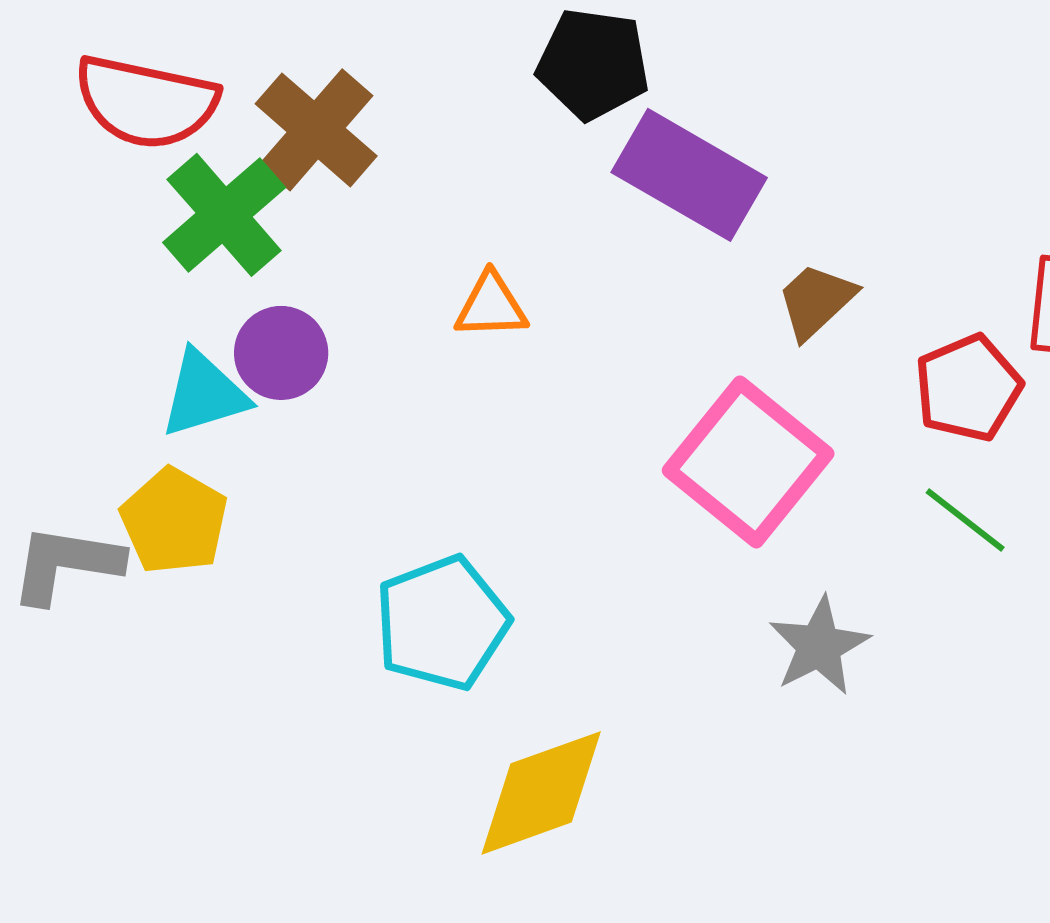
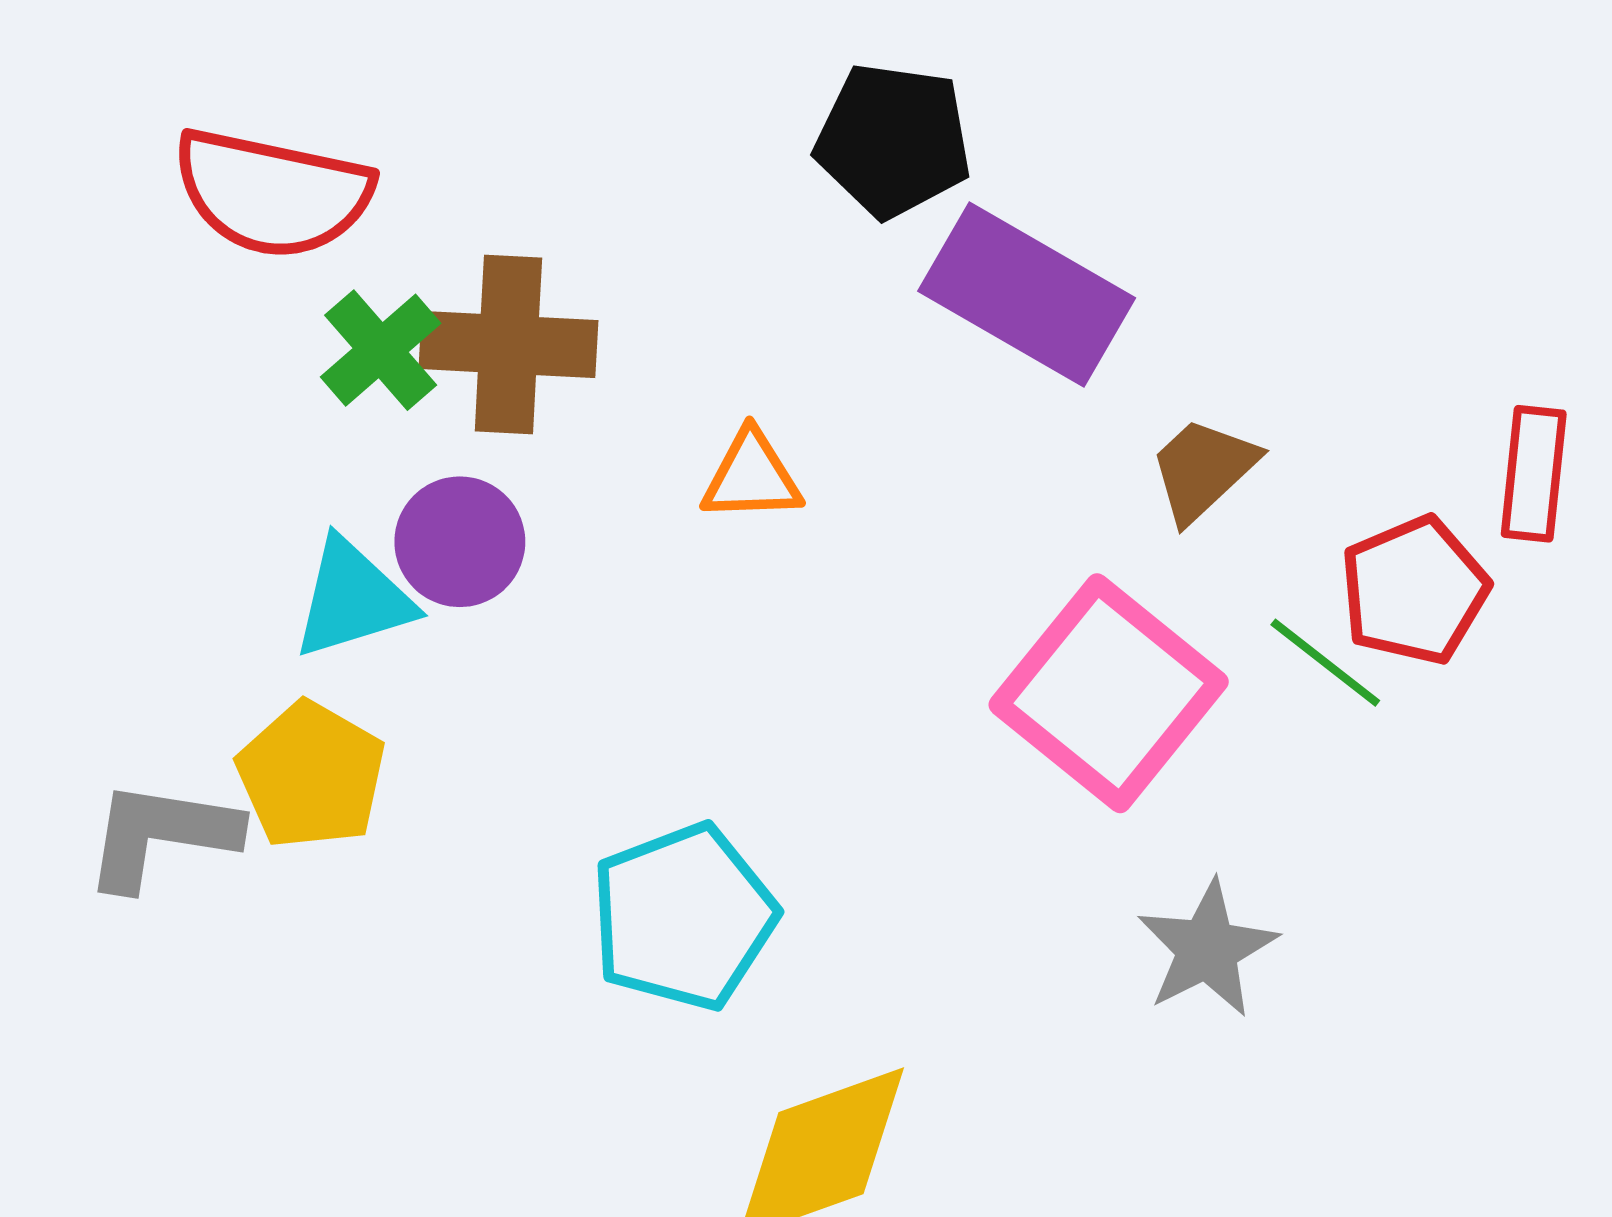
brown cross: (316, 130) -> (508, 345), moved, turned -38
green cross: (224, 215) -> (381, 350), size x0.7
green line: (965, 520) -> (1325, 663), moved

